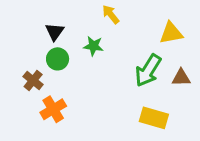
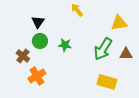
green star: (93, 46) -> (65, 45), moved

